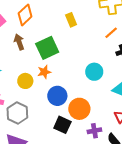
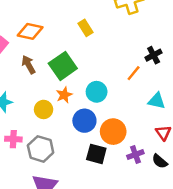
orange diamond: (25, 15) -> (30, 31), turned 65
orange line: (111, 33) -> (134, 73), moved
cyan circle: (94, 72) -> (97, 92), moved

